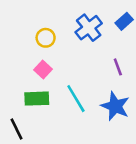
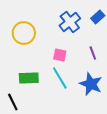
yellow circle: (46, 38) -> (24, 33), moved, size x1.5
pink square: (43, 69) -> (60, 55), moved, turned -32

